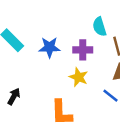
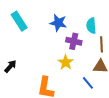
blue star: (49, 47) -> (58, 23), moved

